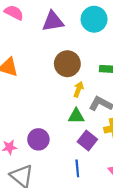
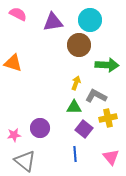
brown circle: (67, 64) -> (79, 45), moved

